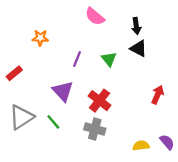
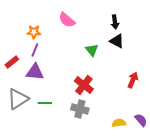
pink semicircle: (95, 16) -> (67, 20), moved
purple line: (77, 59) -> (35, 50), moved
purple triangle: (63, 91) -> (35, 72), moved, turned -42
green line: (53, 122) -> (45, 103), turned -48

